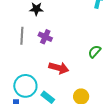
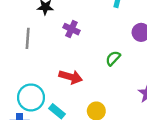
purple cross: (45, 37) -> (71, 29), moved

